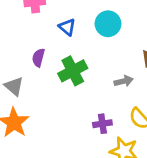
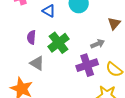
gray triangle: (14, 86) -> (37, 63), moved
purple cross: (102, 124) -> (87, 65), moved, size x1.5

